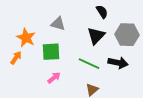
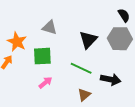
black semicircle: (102, 12) -> (124, 15), moved
black arrow: (118, 63) -> (111, 79), moved

